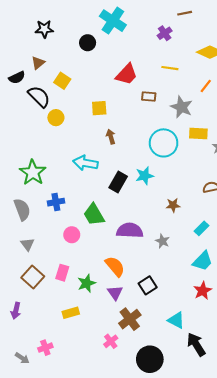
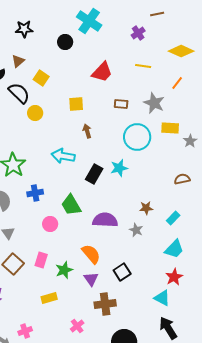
brown rectangle: (149, 97) -> (121, 104), moved
brown star: (173, 205) -> (146, 208), moved
brown cross: (130, 319) -> (105, 304), turned 30
cyan triangle: (176, 320) -> (162, 298), moved
pink cross: (111, 341) -> (77, 326), moved

